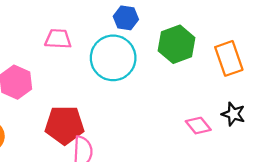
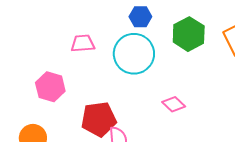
pink diamond: (198, 126) -> (174, 104), moved

